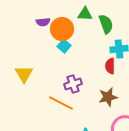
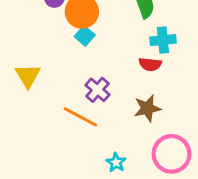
red semicircle: (110, 66) -> (150, 64), turned -84
purple cross: (73, 84) -> (98, 90), turned -30

